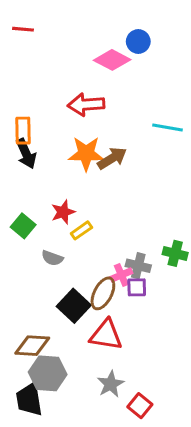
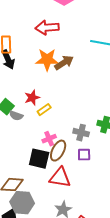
gray semicircle: (52, 258) -> (16, 116), moved
pink cross: (121, 275) -> (49, 139), moved
purple square: (137, 287) -> (84, 155), moved
black square: (74, 306) -> (39, 159), turned -30

